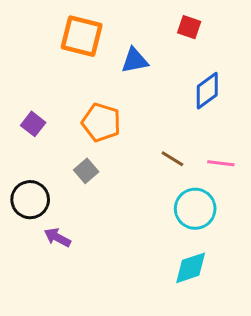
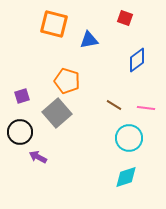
purple square: (33, 124) -> (22, 96), moved, turned 35
gray square: (86, 171) -> (57, 113), size x1.8

